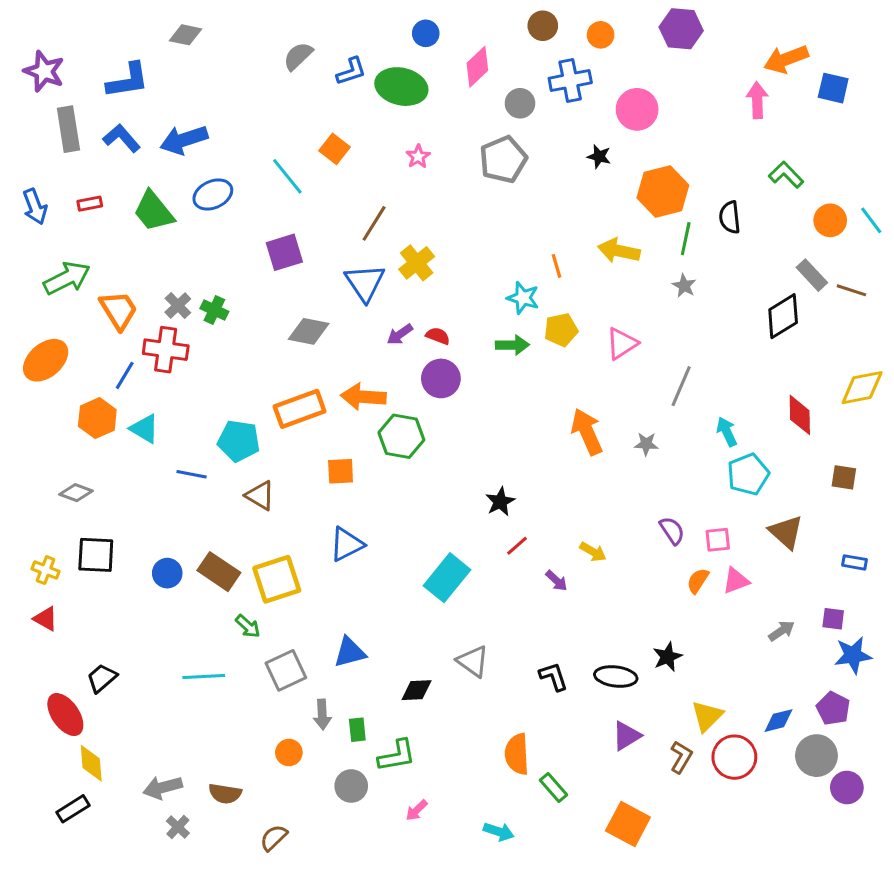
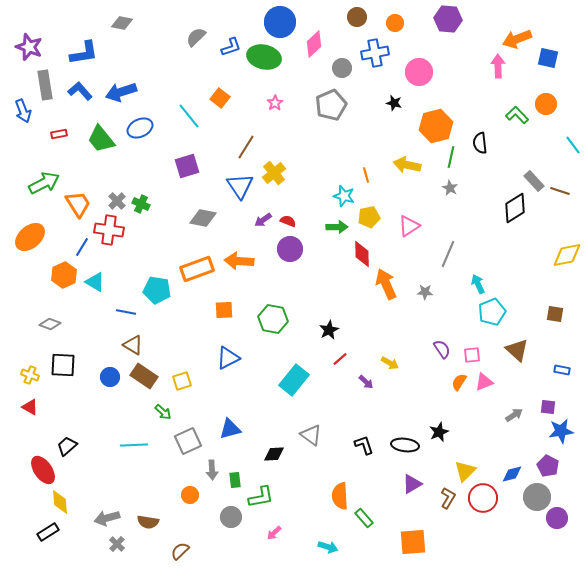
blue circle: (426, 33) -> (280, 22), size x1.8
blue arrow: (35, 207) -> (23, 111), moved
orange circle: (830, 220) -> (546, 104), moved
red diamond: (800, 415) -> (362, 254), moved
green hexagon: (401, 436) -> (273, 319), moved
brown triangle: (260, 496) -> (133, 345), moved
yellow square: (277, 579) -> (182, 381), size x0.6
orange square: (628, 824) -> (413, 542), turned -32

